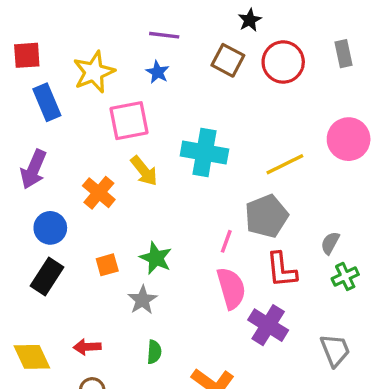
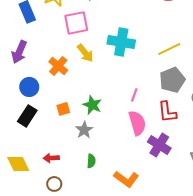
gray pentagon: (266, 216) -> (172, 80), moved

